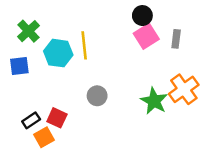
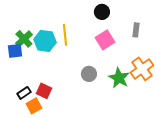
black circle: (142, 16) -> (102, 12), moved
green cross: (28, 31) -> (24, 39), moved
pink square: (146, 36) -> (105, 40), moved
gray circle: (97, 96) -> (89, 74), moved

